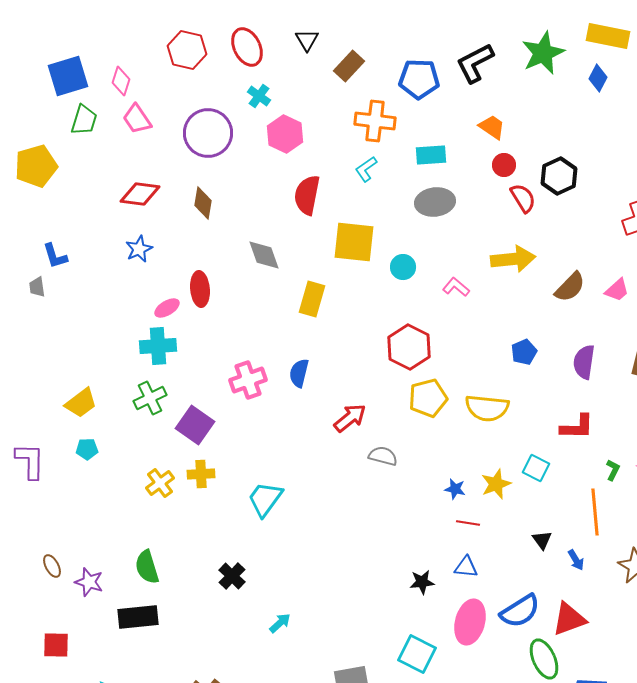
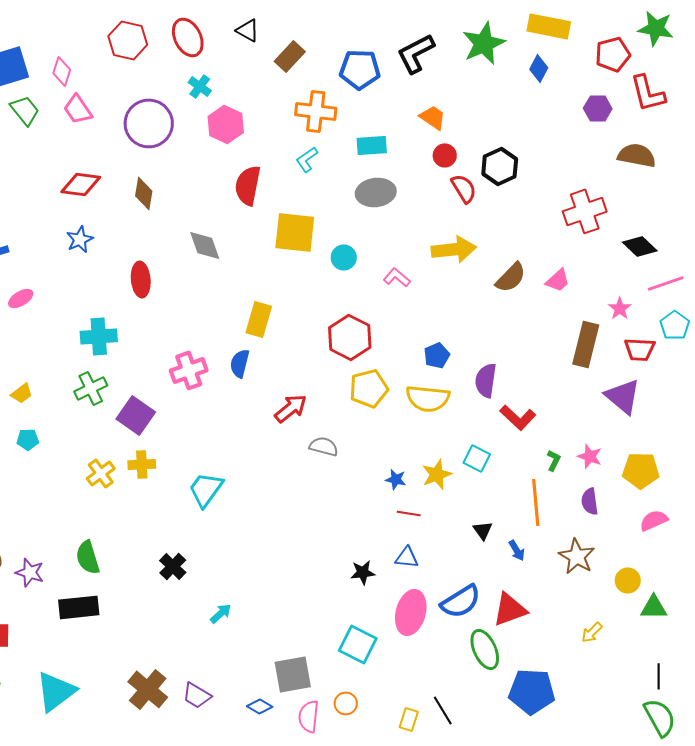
black triangle: (307, 40) -> (248, 30), turned -30
green trapezoid: (84, 120) -> (25, 110), turned -56
yellow rectangle: (312, 299) -> (259, 319), moved
pink ellipse: (167, 308) -> (21, 298), moved
blue pentagon: (524, 352) -> (437, 355), moved
purple semicircle: (584, 362) -> (486, 380), moved
yellow trapezoid: (81, 403) -> (22, 393), size x0.7
red L-shape: (577, 427) -> (518, 417), turned 42

